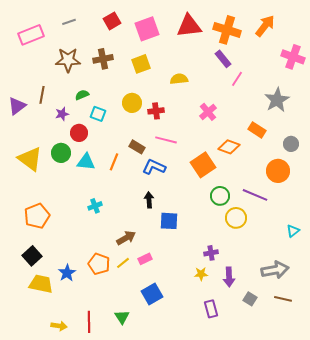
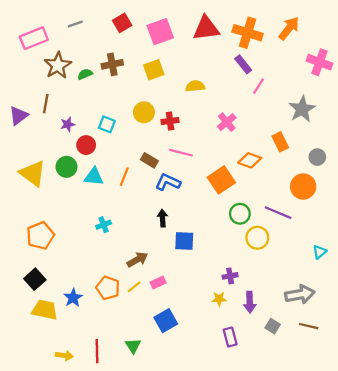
brown star: (68, 60) -> (58, 65), moved, turned -30
green semicircle: (82, 95) -> (85, 74), moved
orange rectangle: (257, 130) -> (280, 142), turned 30

